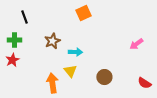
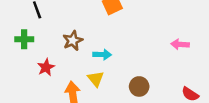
pink arrow: (136, 44) -> (180, 44), turned 40
red star: (12, 60) -> (46, 67), moved

